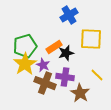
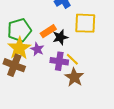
yellow line: (97, 75) -> (72, 59), moved
brown cross: (45, 83) -> (14, 65), moved

